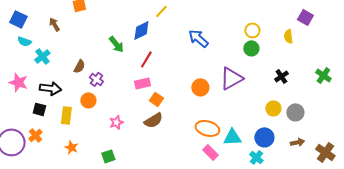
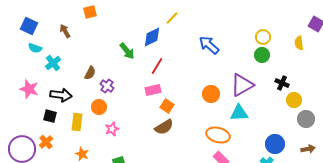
black cross: (281, 76) -> (282, 83), moved, turned -32
yellow circle: (273, 108) -> (294, 100), moved
pink star: (116, 122) -> (112, 129), moved
cyan triangle: (232, 137) -> (239, 113), moved

